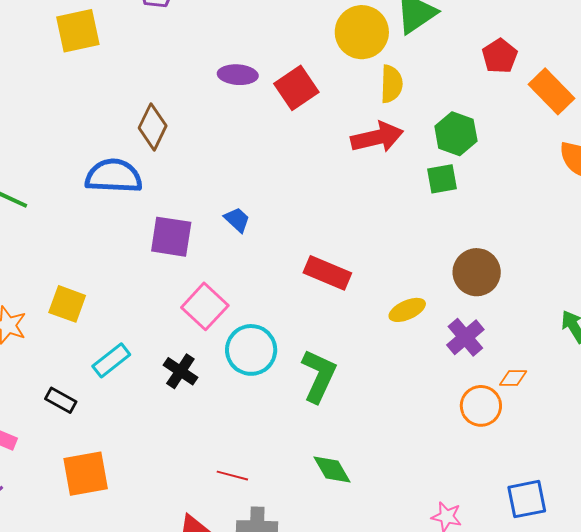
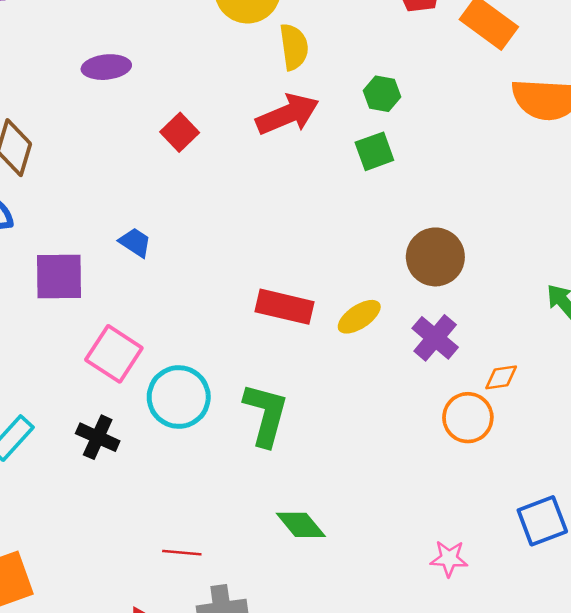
red square: (296, 88) -> (180, 132), moved, size x0.7
green hexagon: (456, 134) -> (382, 94), size x0.7
red rectangle: (327, 273) -> (284, 307), moved

